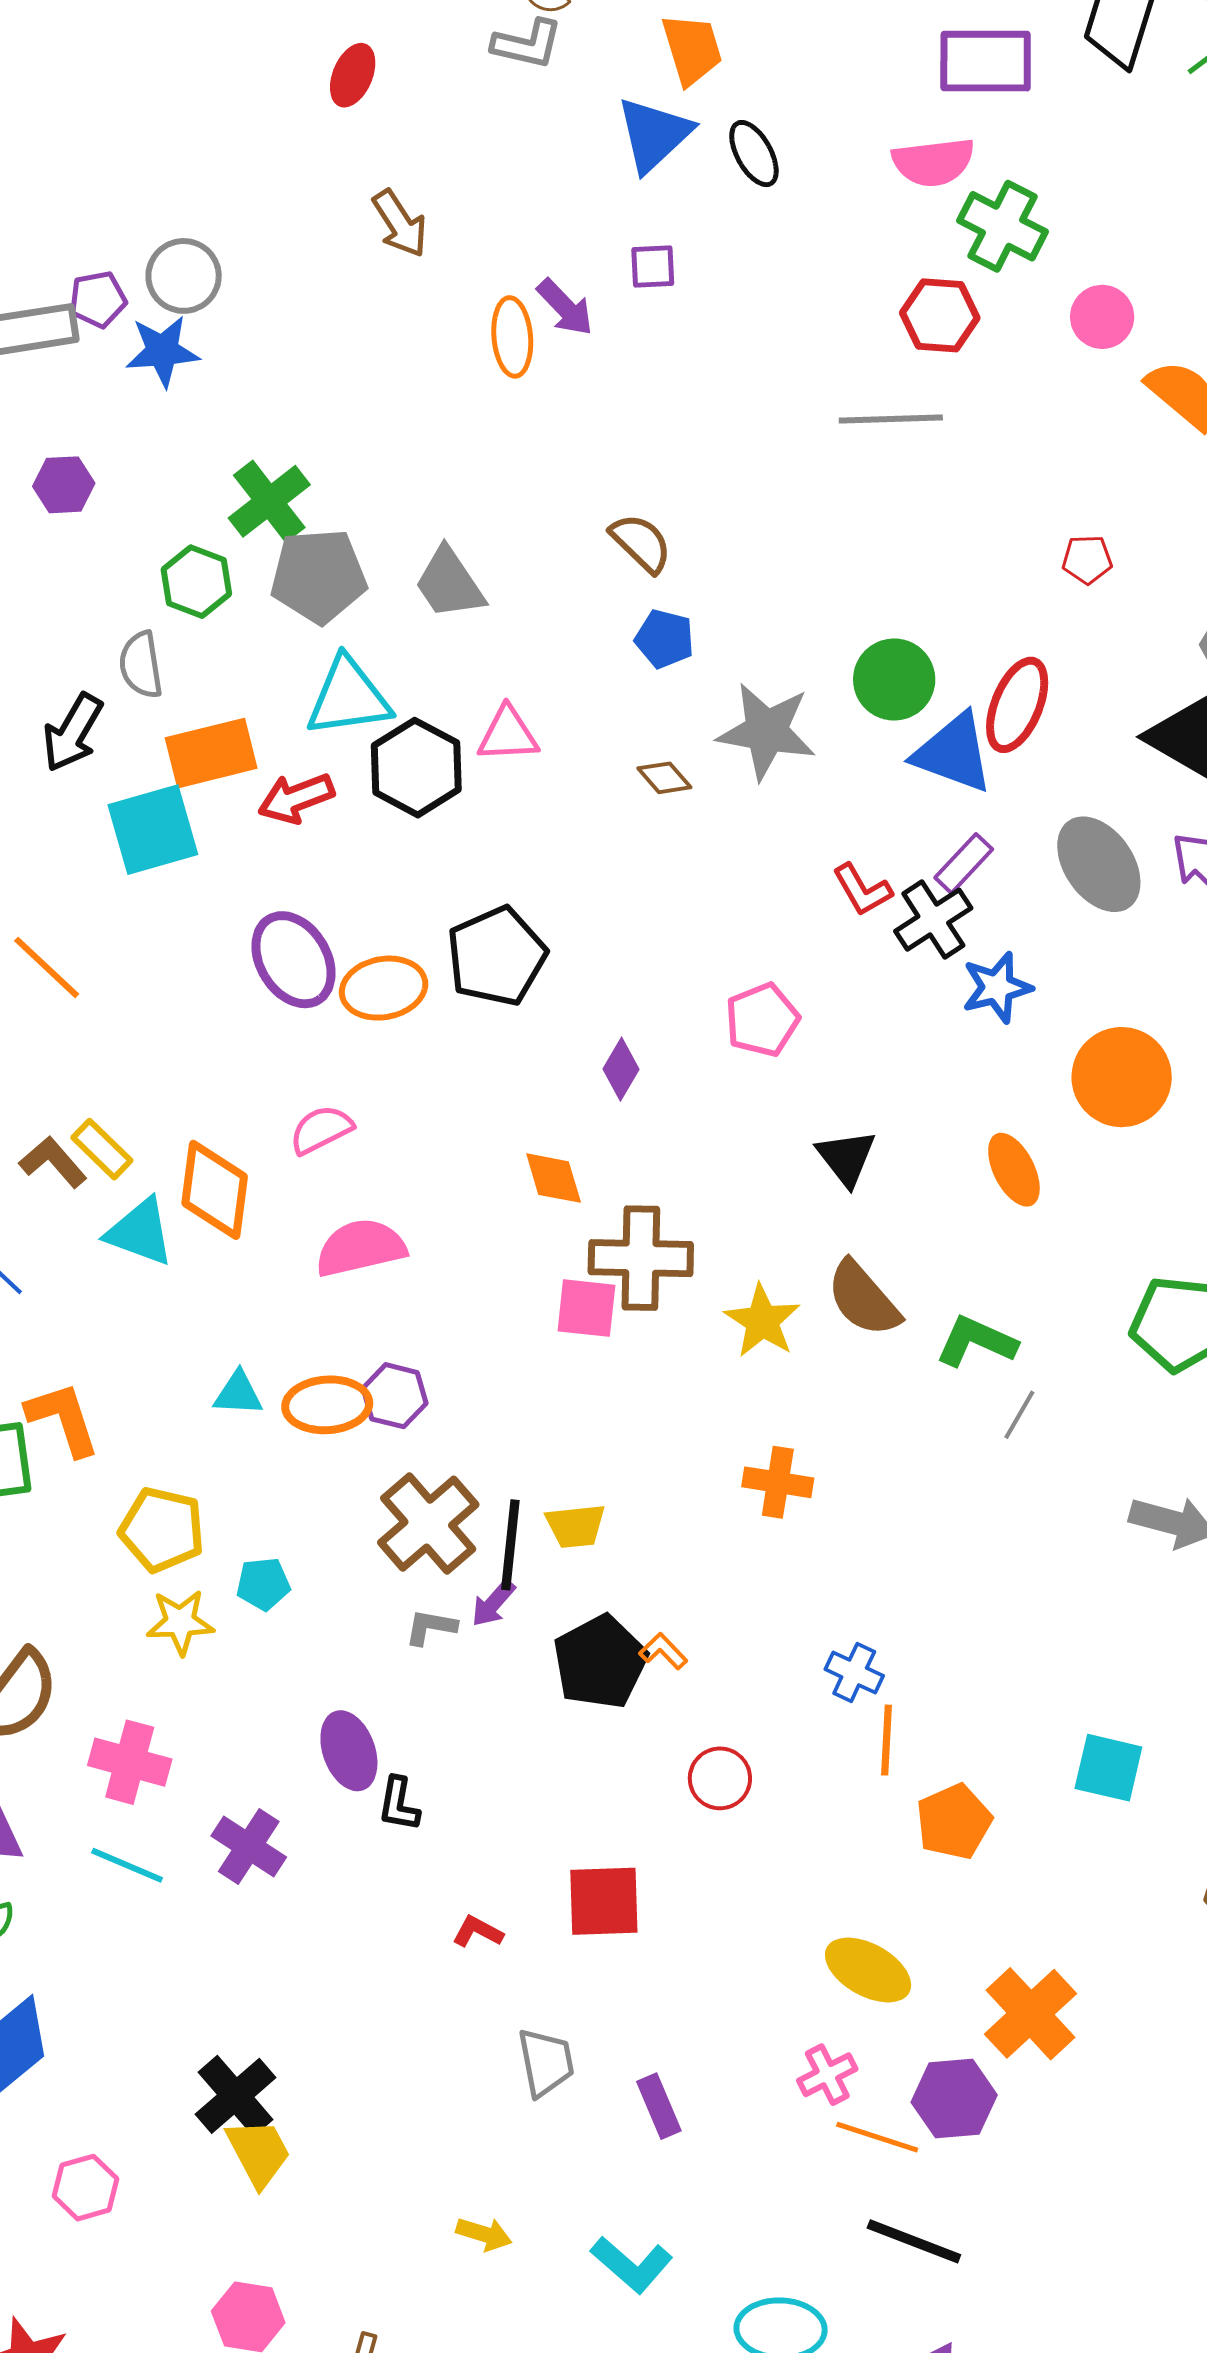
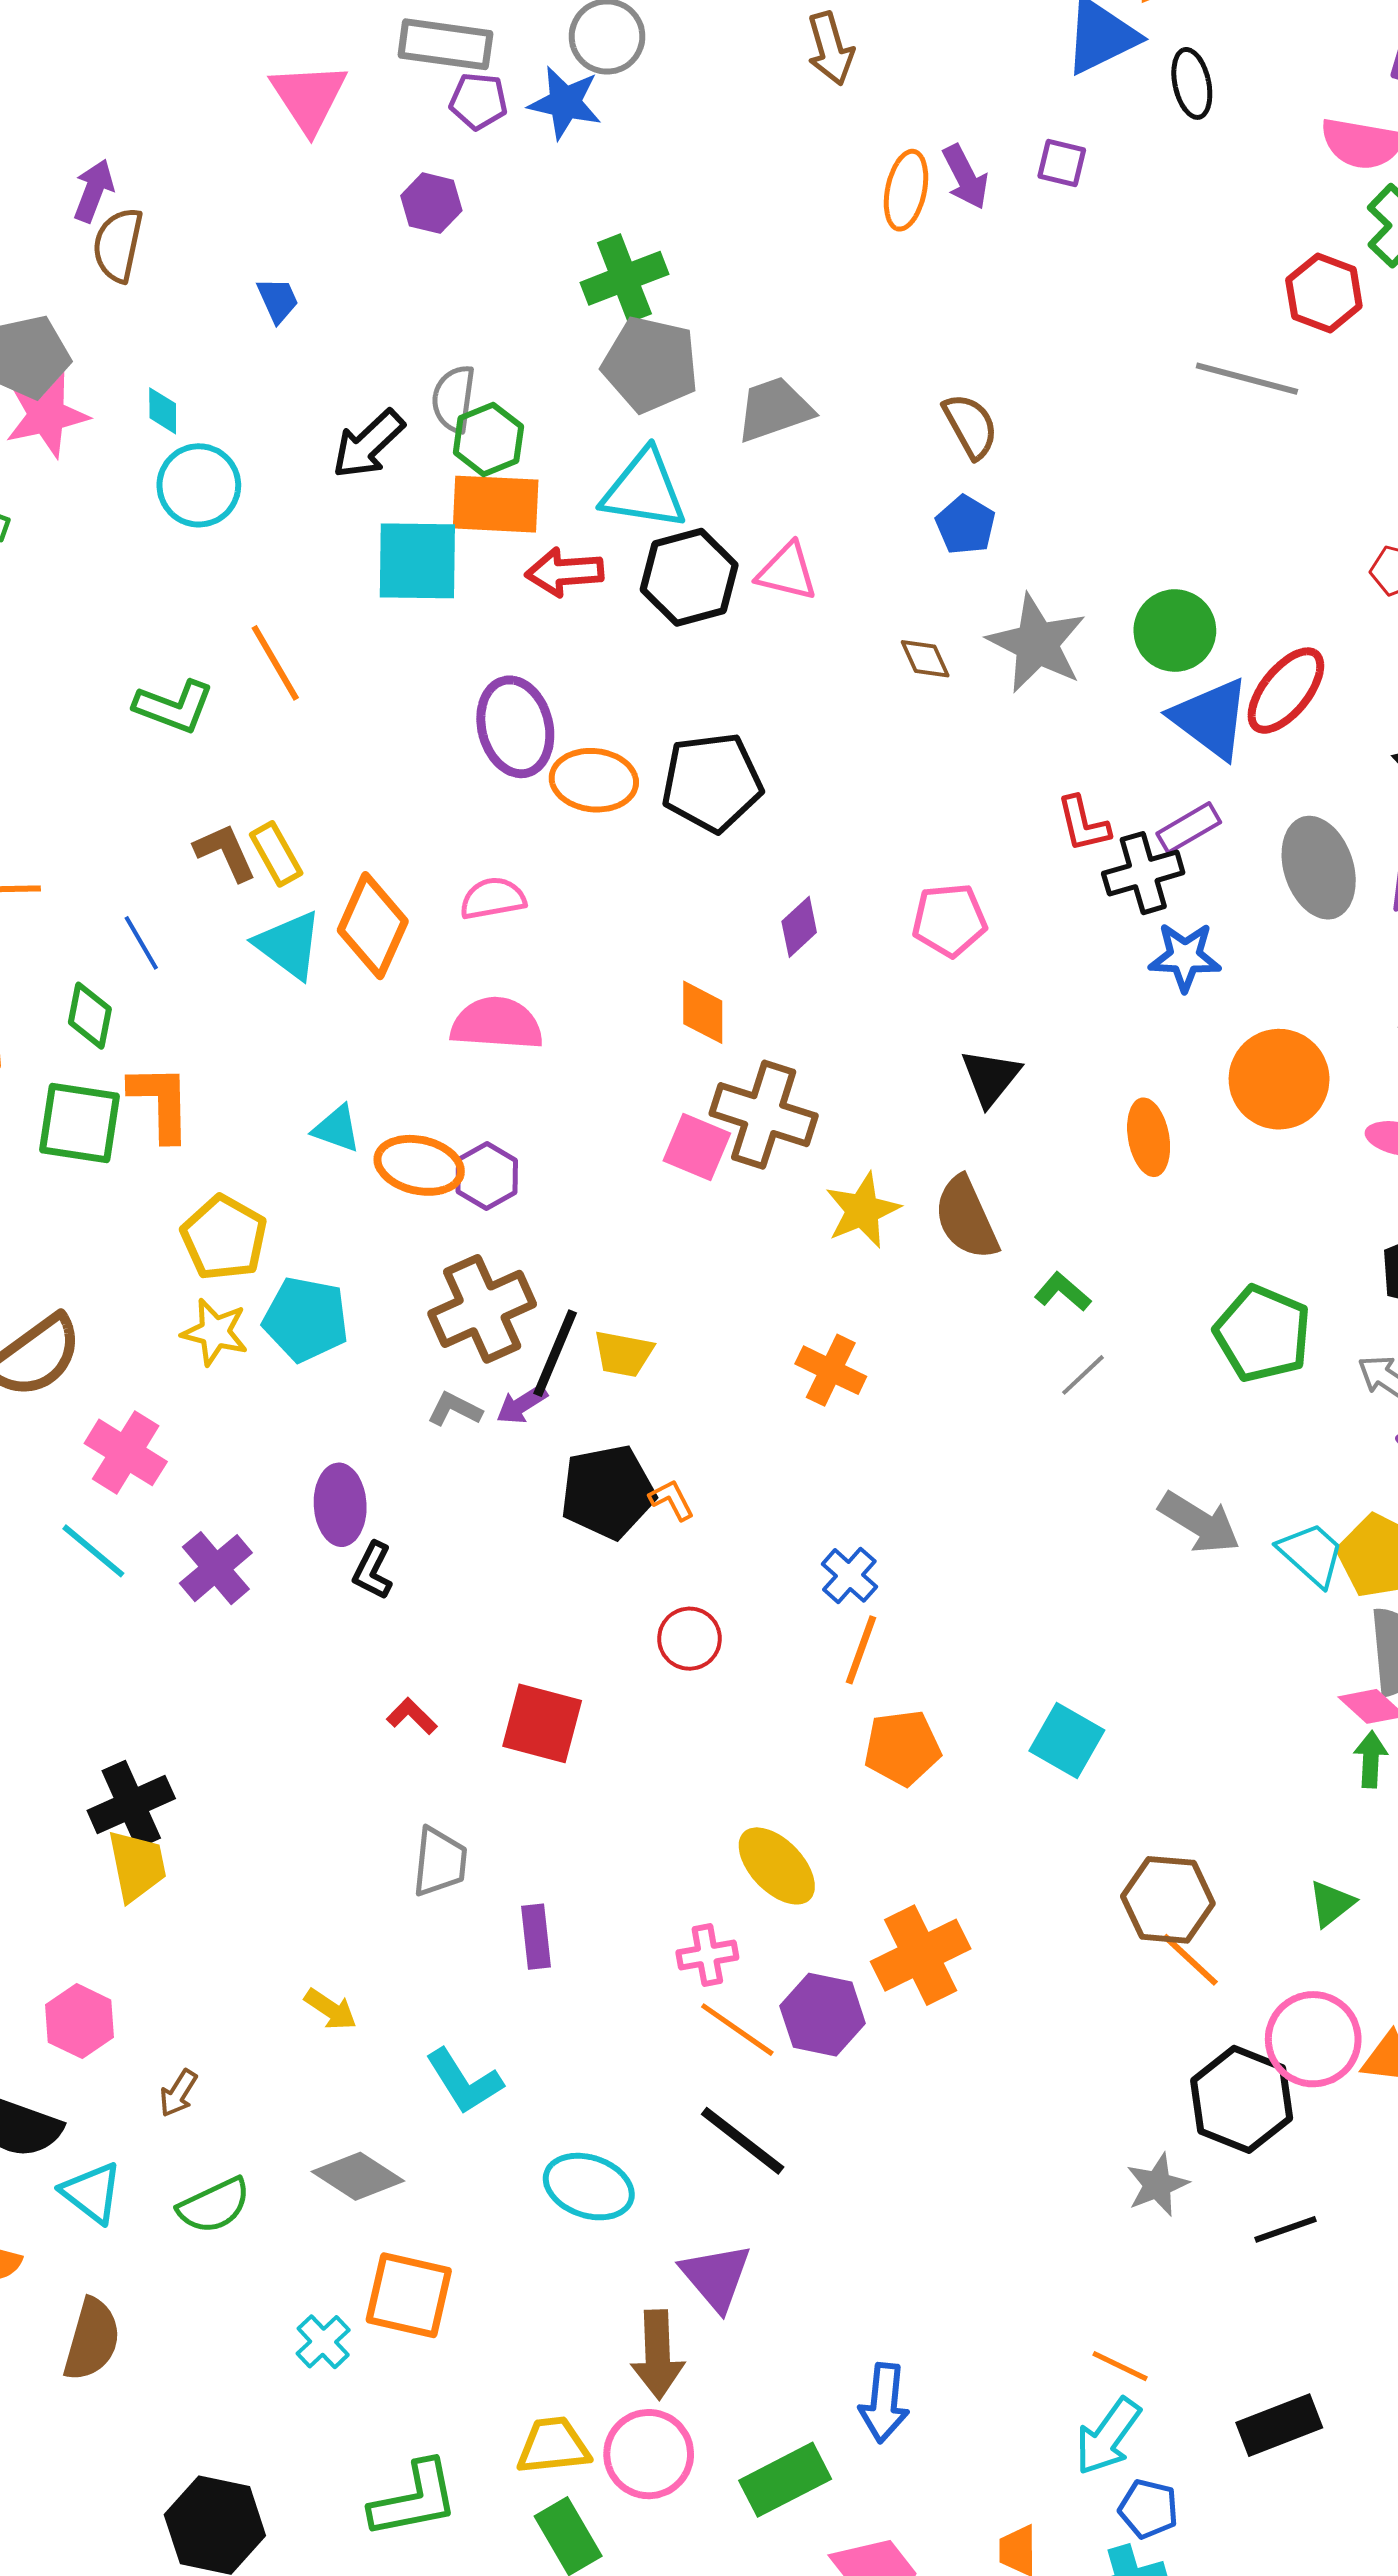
purple pentagon: (98, 299) -> (479, 101), moved
green hexagon: (196, 582) -> (488, 440), moved
gray trapezoid: (449, 583) -> (774, 409), turned 88
green L-shape: (976, 1341) -> (1063, 1292), size x0.7
cyan pentagon: (263, 1584) -> (306, 1319), size x1.6

